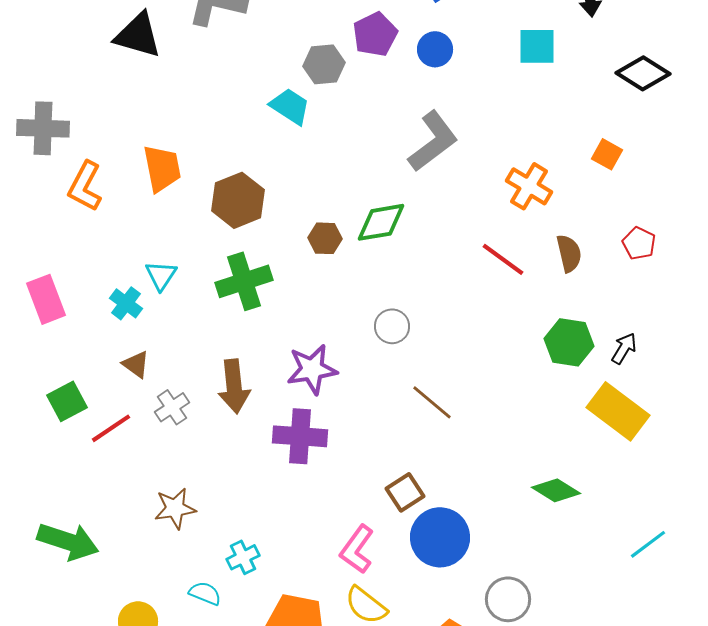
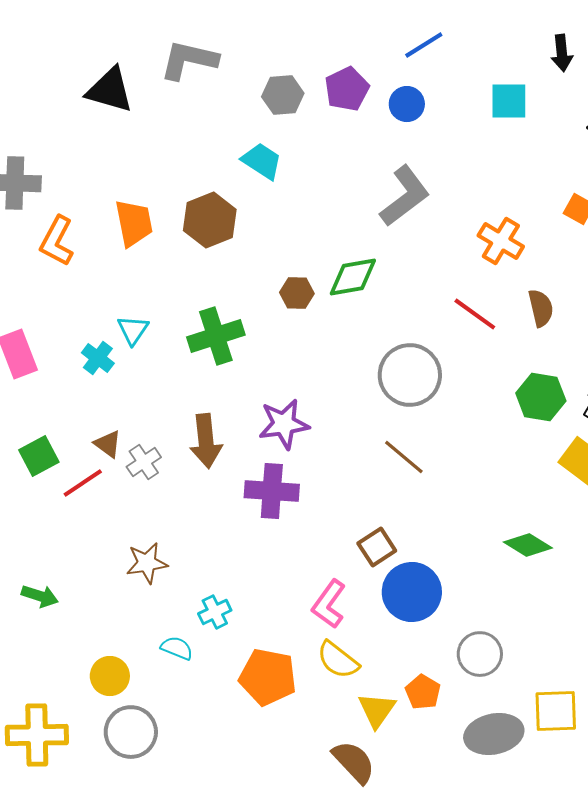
gray hexagon: (324, 64) -> (283, 95), moved
brown hexagon: (238, 200) -> (210, 220), moved
gray circle: (392, 326) -> (410, 375), moved, size x1.8
brown triangle: (136, 364) -> (108, 444), moved
green arrow: (68, 541) -> (40, 596), size x0.6

